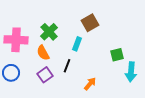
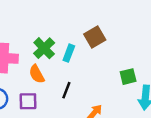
cyan rectangle: (77, 44) -> (69, 53), moved
purple square: (45, 75) -> (28, 101), moved, turned 35

